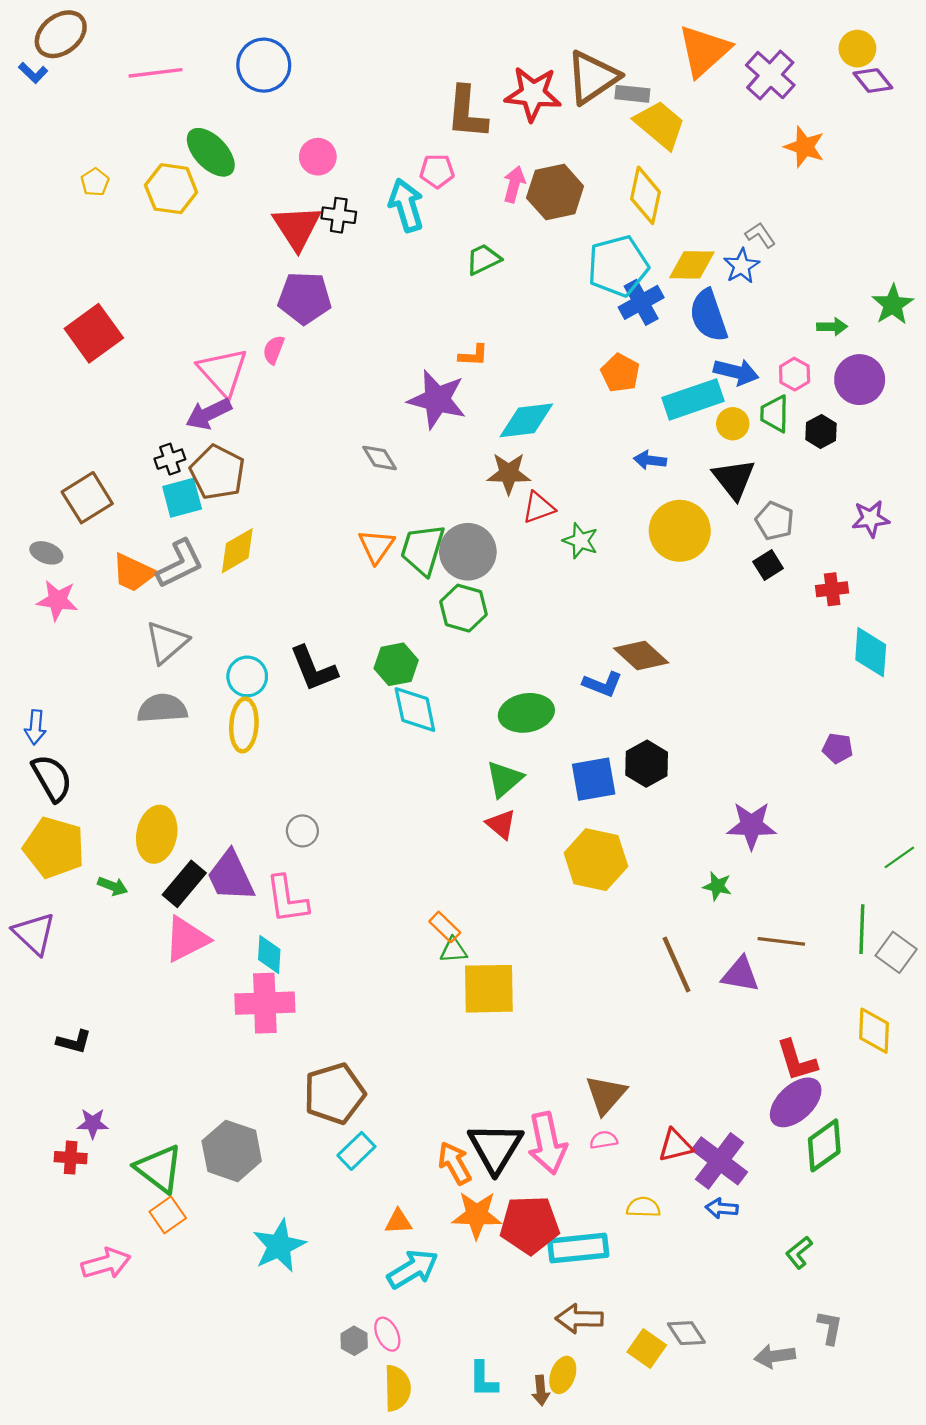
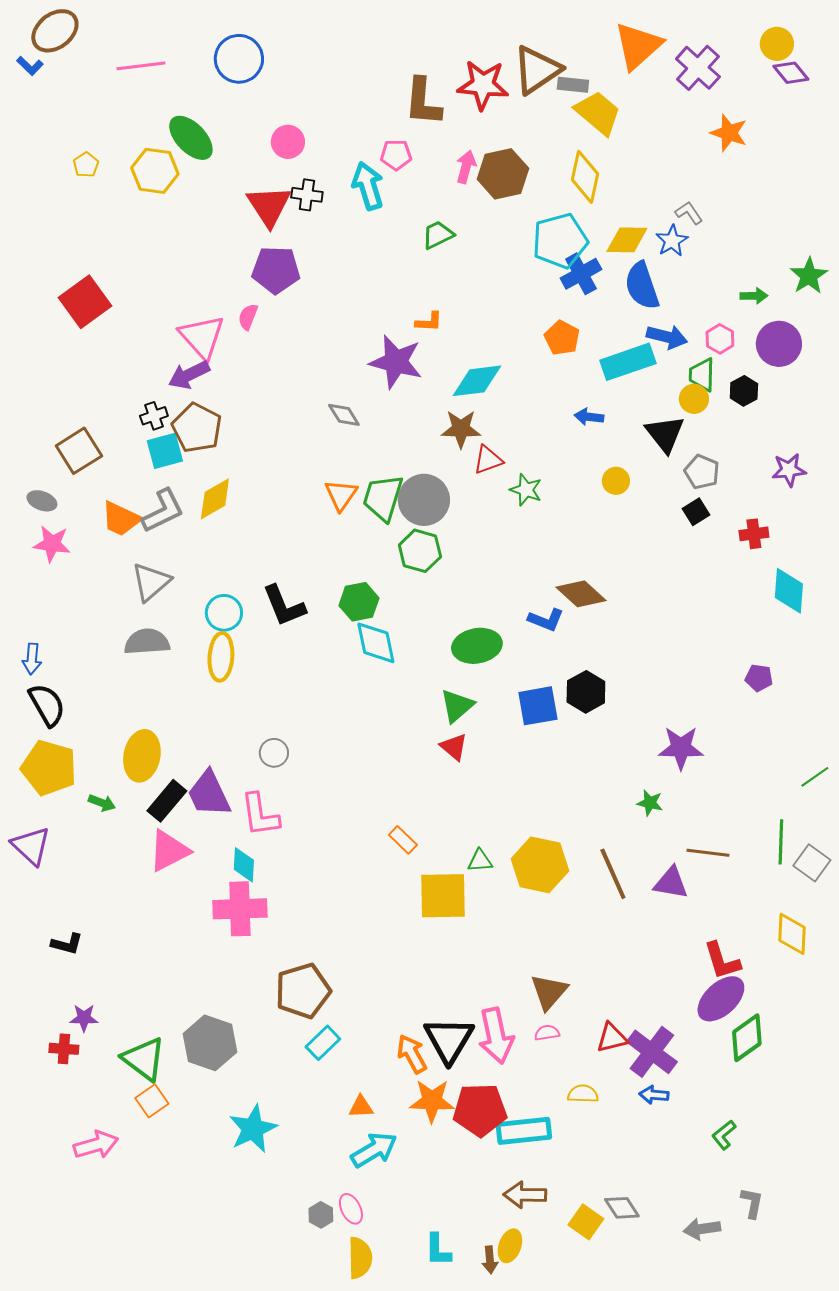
yellow circle: (733, 424) -> (694, 399), moved
yellow circle: (680, 531) -> (616, 481), size x0.5
yellow hexagon: (596, 860) -> (540, 865), moved
green triangle: (454, 950) -> (480, 861), moved

